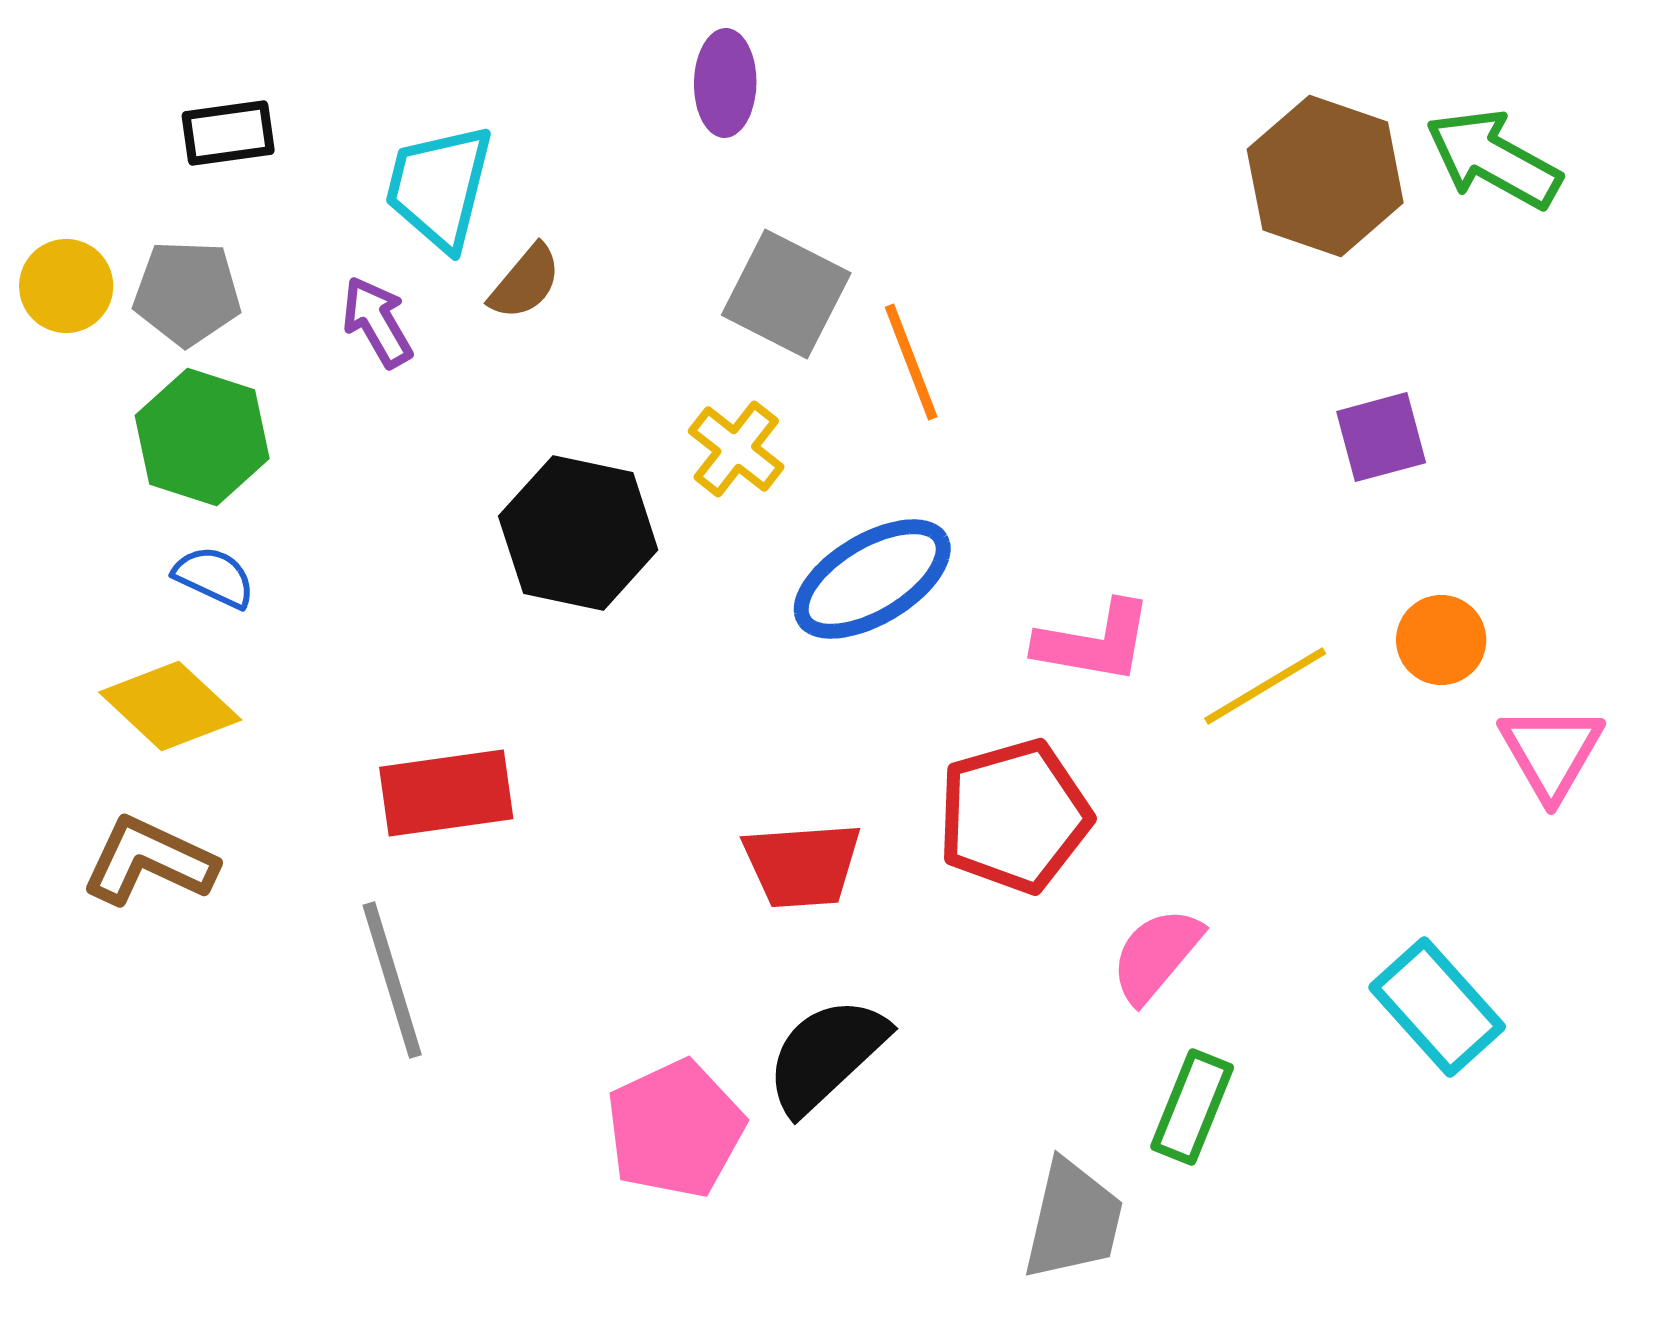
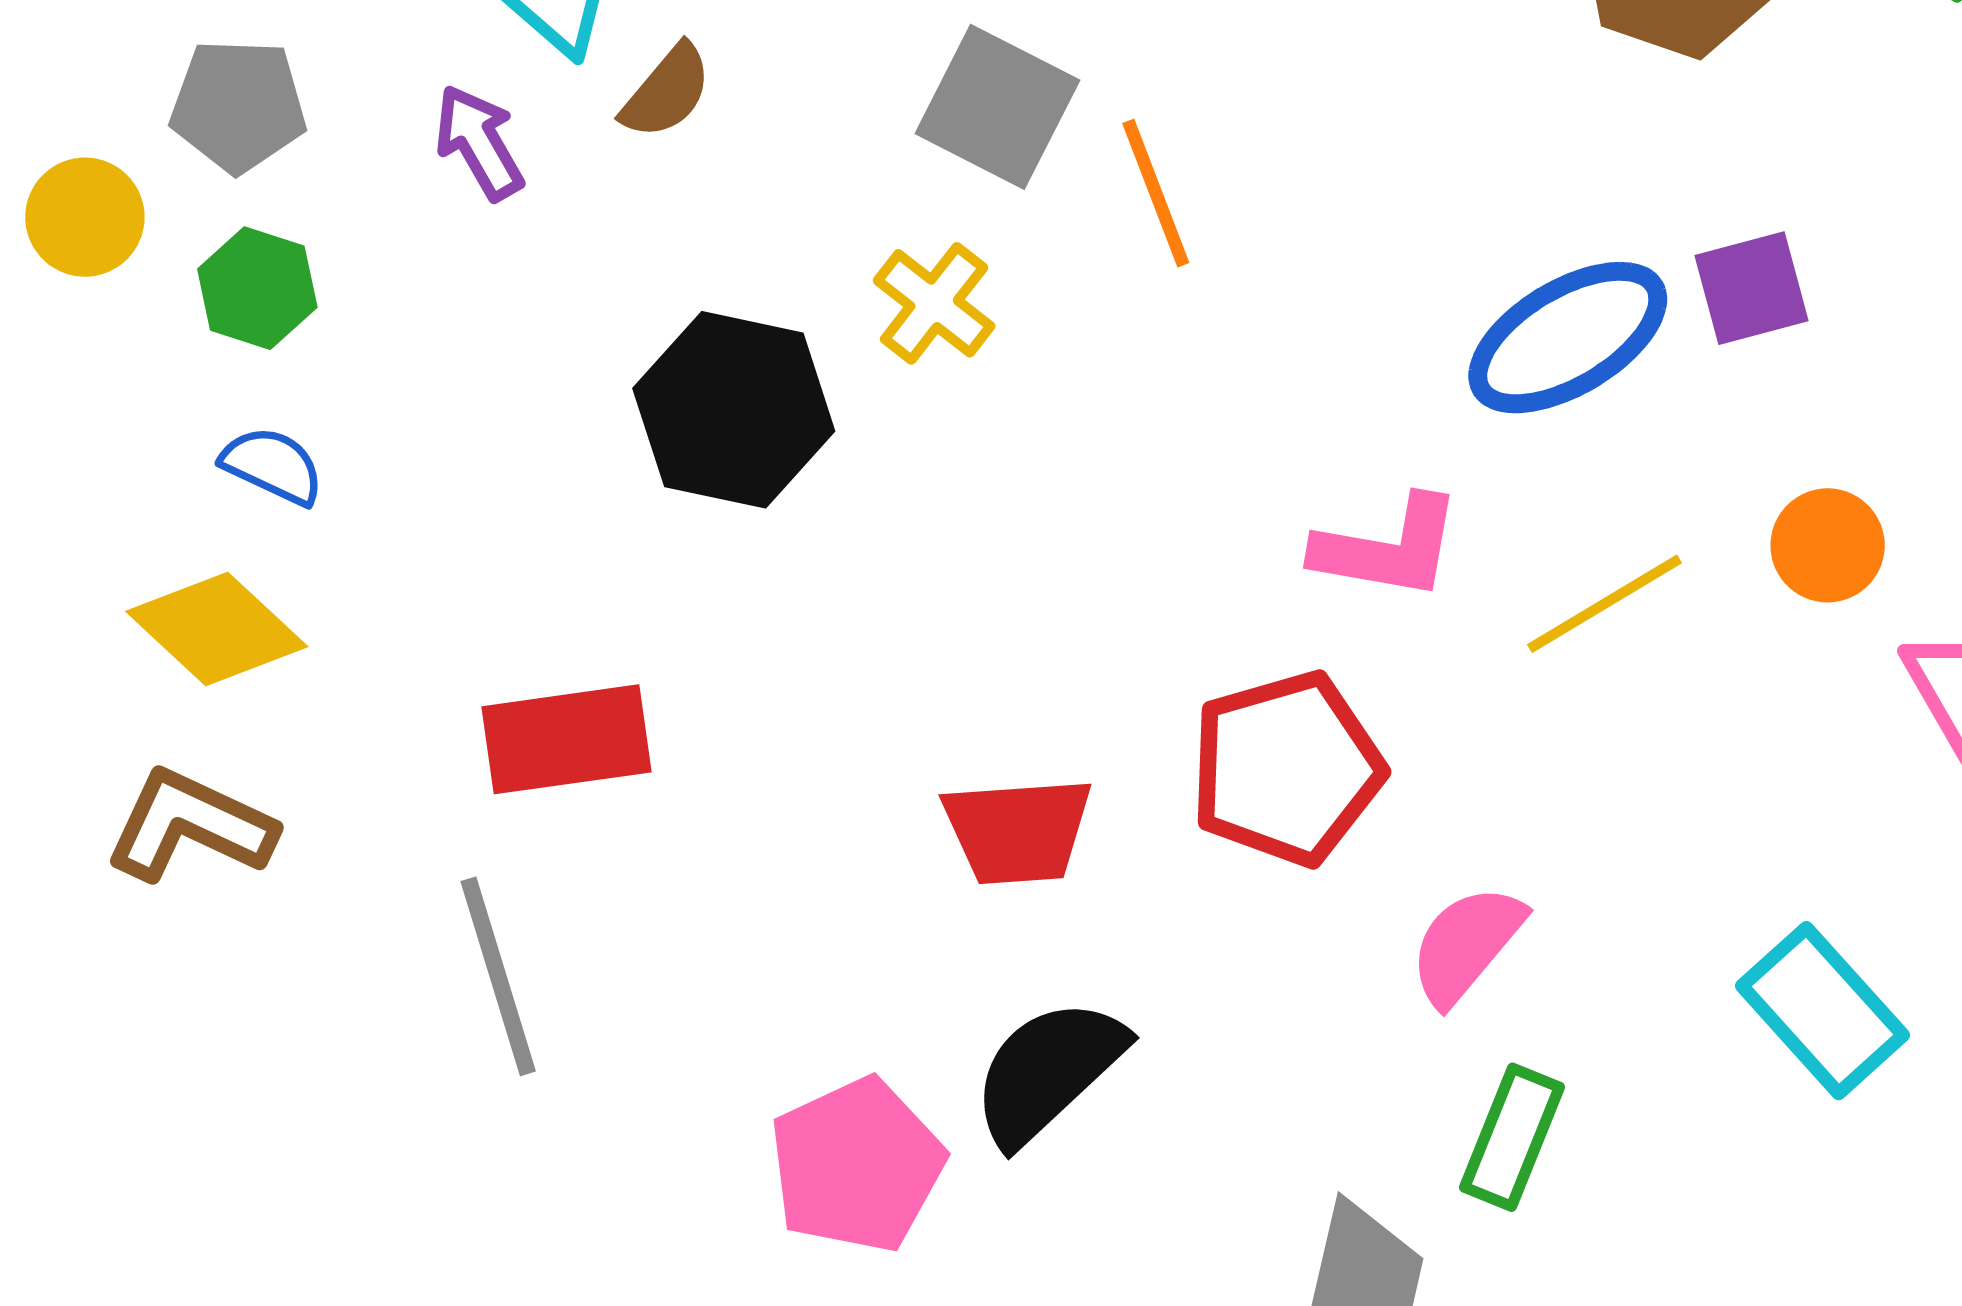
yellow circle: (66, 286) -> (85, 217), moved
green hexagon: (202, 437) -> (257, 288), size x0.7
blue ellipse: (872, 579) -> (1568, 338), moved

